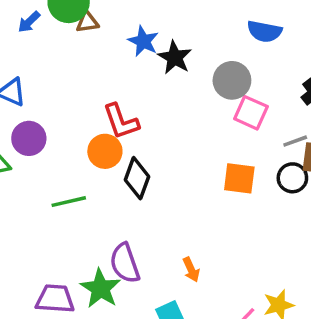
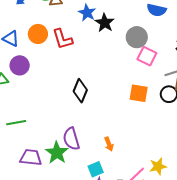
red L-shape: (121, 121) -> (62, 39), moved
orange circle: (105, 151) -> (38, 34), moved
green line: (69, 202) -> (16, 123), moved

